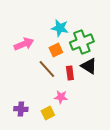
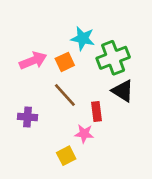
orange square: (56, 50) -> (65, 62), moved
red rectangle: (70, 73) -> (97, 112), moved
purple cross: (21, 109) -> (28, 117), moved

